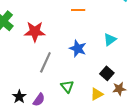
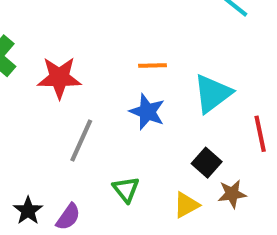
orange line: (78, 10) -> (153, 66), moved
cyan triangle: (110, 40) -> (213, 94), size x1.5

